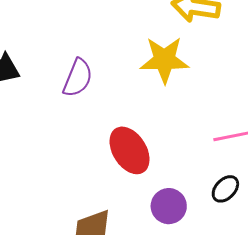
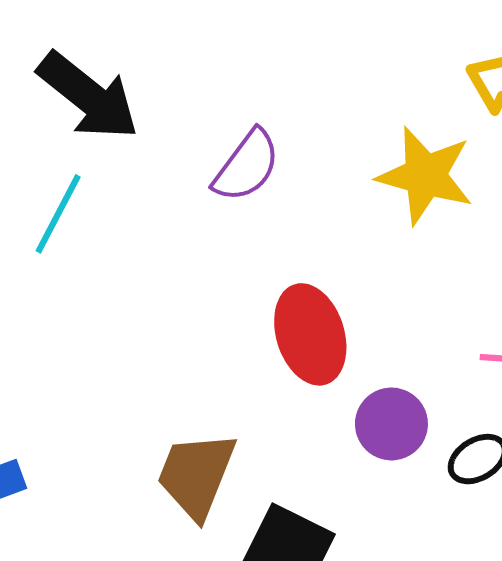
purple circle: (169, 206) -> (391, 424), moved

